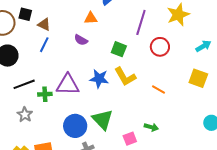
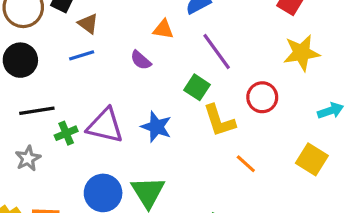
purple line: (141, 22) -> (217, 51), moved, turned -65
blue line: (44, 45) -> (82, 55), turned 35
yellow L-shape: (125, 77) -> (219, 121), moved
green cross: (45, 94) -> (66, 133), turned -32

